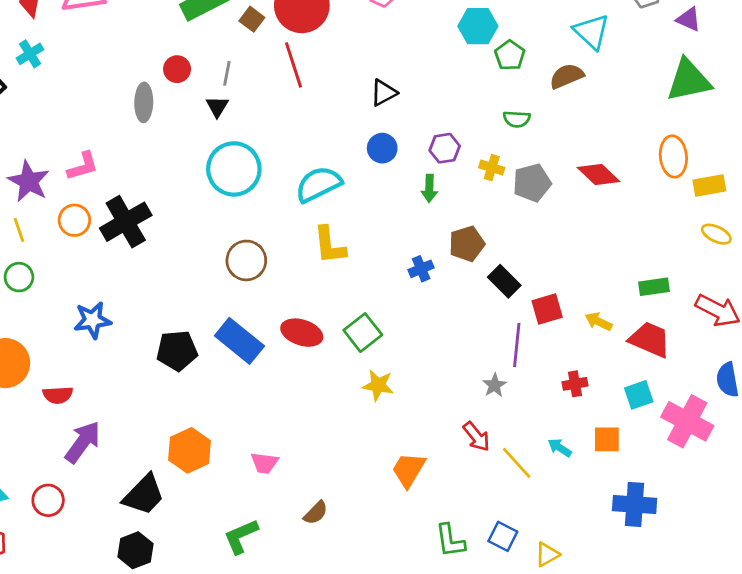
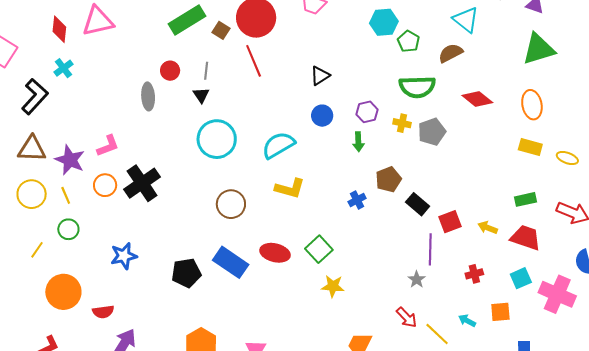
green semicircle: (517, 119) -> (417, 87), size x1.8
red diamond: (599, 174) -> (477, 99), moved
yellow rectangle: (709, 186) -> (530, 147), moved, turned 30
yellow L-shape: (330, 245) -> (290, 188), turned -64

